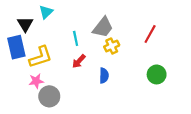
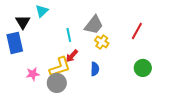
yellow cross: (112, 46) -> (102, 42), turned -32
yellow L-shape: (41, 57) -> (60, 67), moved
gray circle: (49, 96) -> (57, 83), moved

